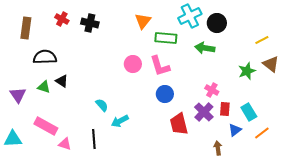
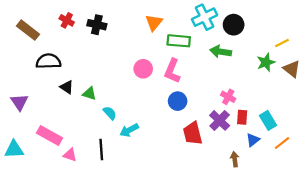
brown rectangle: (26, 28) -> (28, 30), turned -60
pink L-shape: (160, 66) -> (172, 71), turned 40
green star: (247, 71) -> (266, 62), moved
green triangle: (44, 87) -> (89, 94), moved

